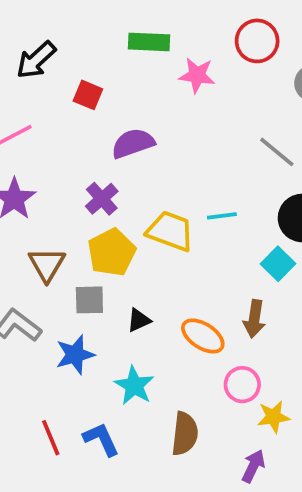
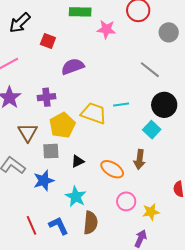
purple cross: (102, 199) -> (46, 97), moved, turned 36
pink circle: (242, 385) -> (126, 201), moved
brown semicircle: (185, 434) -> (90, 223), moved

